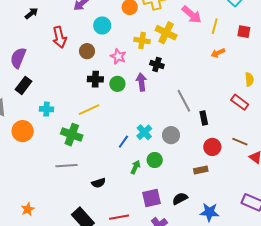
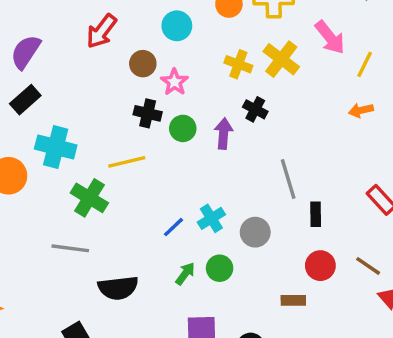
red arrow: (60, 37) -> (102, 31), turned 40
pink star: (118, 56) -> (174, 82), moved
cyan cross: (46, 109) -> (56, 147), size x1.6
black semicircle: (99, 183) -> (118, 288), size x1.6

